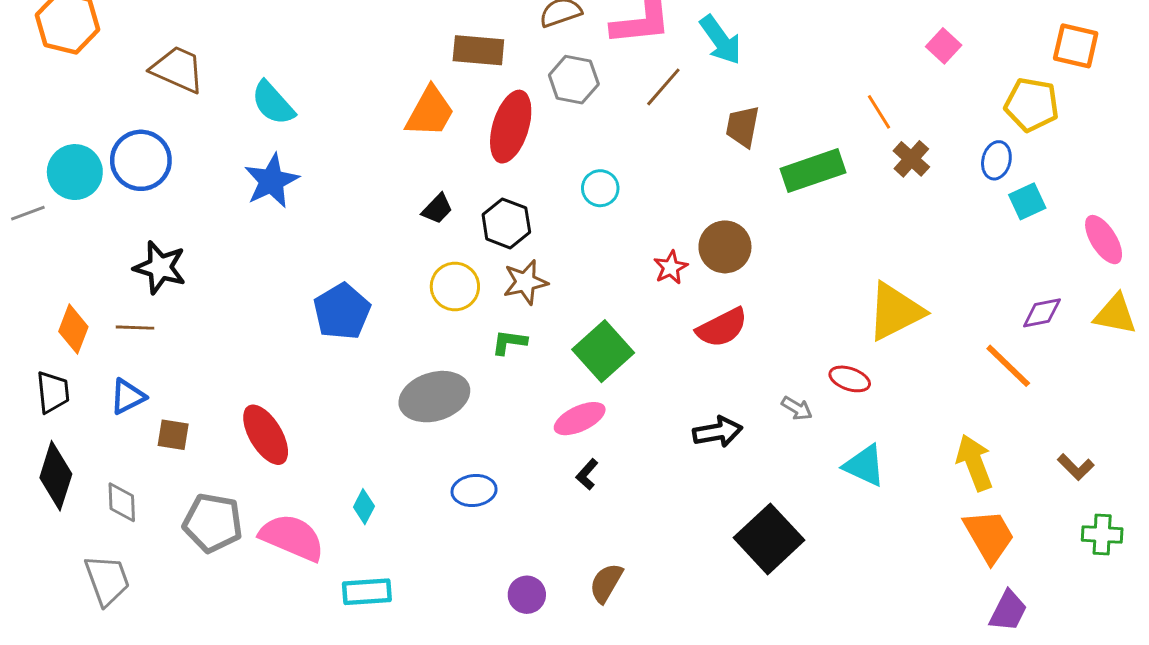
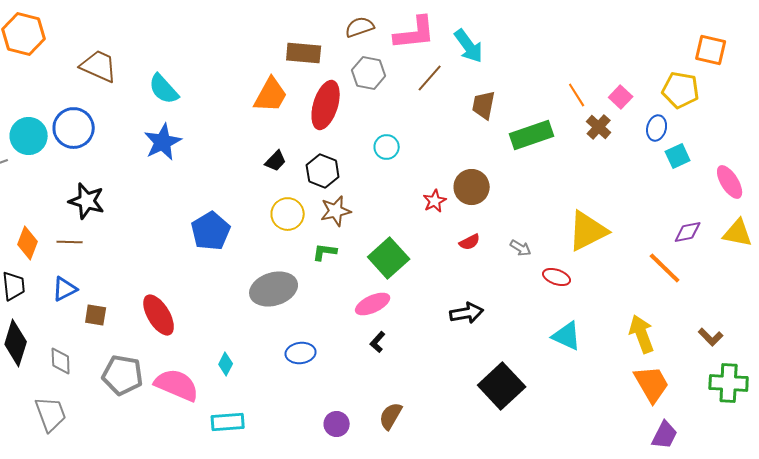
pink square: (944, 46) -> (621, 97), moved
red semicircle: (722, 328) -> (470, 242), size x0.6
gray arrow: (797, 408) -> (521, 248), moved
green cross: (1102, 535) -> (729, 383), size x1.4

